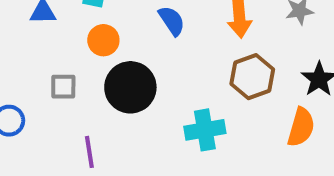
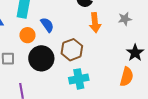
blue semicircle: (172, 21) -> (47, 25), moved
brown hexagon: (252, 77) -> (72, 50), moved

